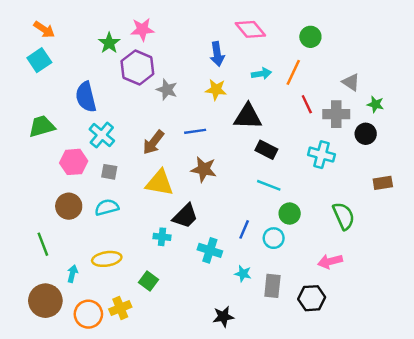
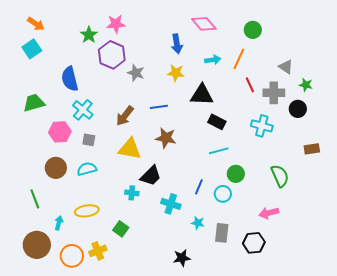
cyan line: (269, 185) -> (219, 151), turned -36

